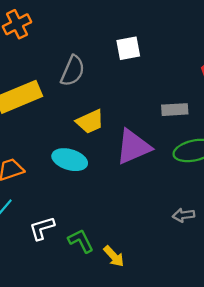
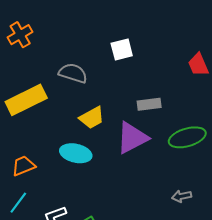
gray semicircle: (73, 71) -> (73, 73), turned -92
gray rectangle: (175, 110) -> (149, 104), moved

